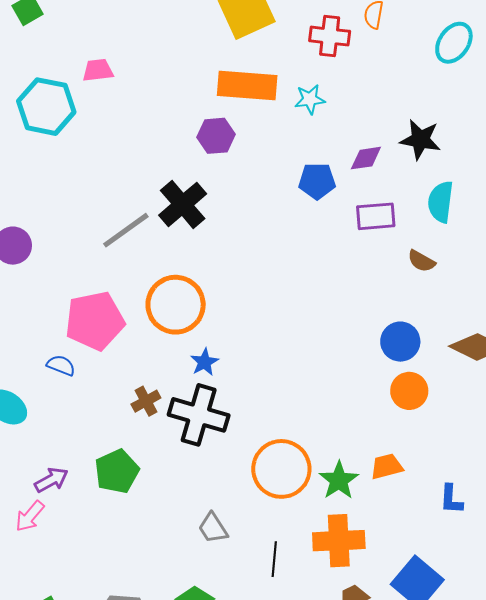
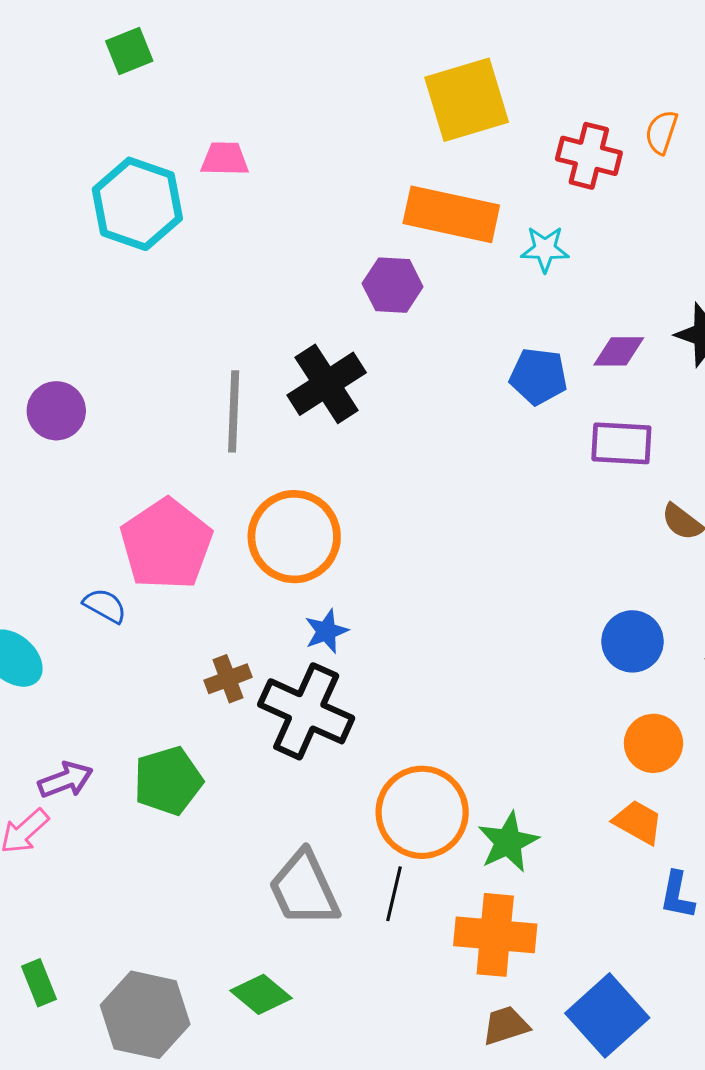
gray line: (126, 230) -> (234, 411), turned -60
pink pentagon: (95, 321) -> (166, 544), turned -30
orange circle: (409, 391) -> (653, 743), moved
orange trapezoid: (387, 467) -> (638, 822), moved, turned 36
gray trapezoid: (213, 528) -> (304, 889), size x1.6
black line: (274, 559) -> (394, 894), moved

